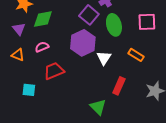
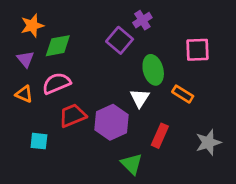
green ellipse: (114, 25) -> (153, 70), moved
purple hexagon: (83, 43) -> (111, 122), moved
pink semicircle: (42, 47) -> (56, 83), size x1.5

